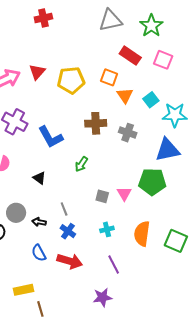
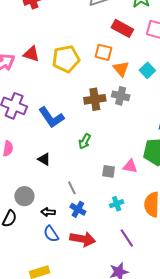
red triangle: (37, 72) -> (31, 54), turned -48
gray cross: (128, 133) -> (121, 96), moved
pink triangle: (124, 194) -> (130, 166), turned -42
black arrow: (39, 222) -> (48, 212), moved

